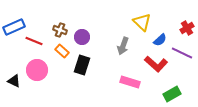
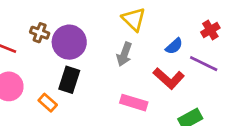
yellow triangle: (142, 22) -> (134, 19), moved
purple circle: (82, 37) -> (69, 42), size x1.6
orange rectangle: (62, 51) -> (48, 103), moved

